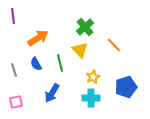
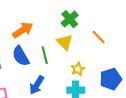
blue semicircle: (36, 64) -> (21, 56), size x1.5

